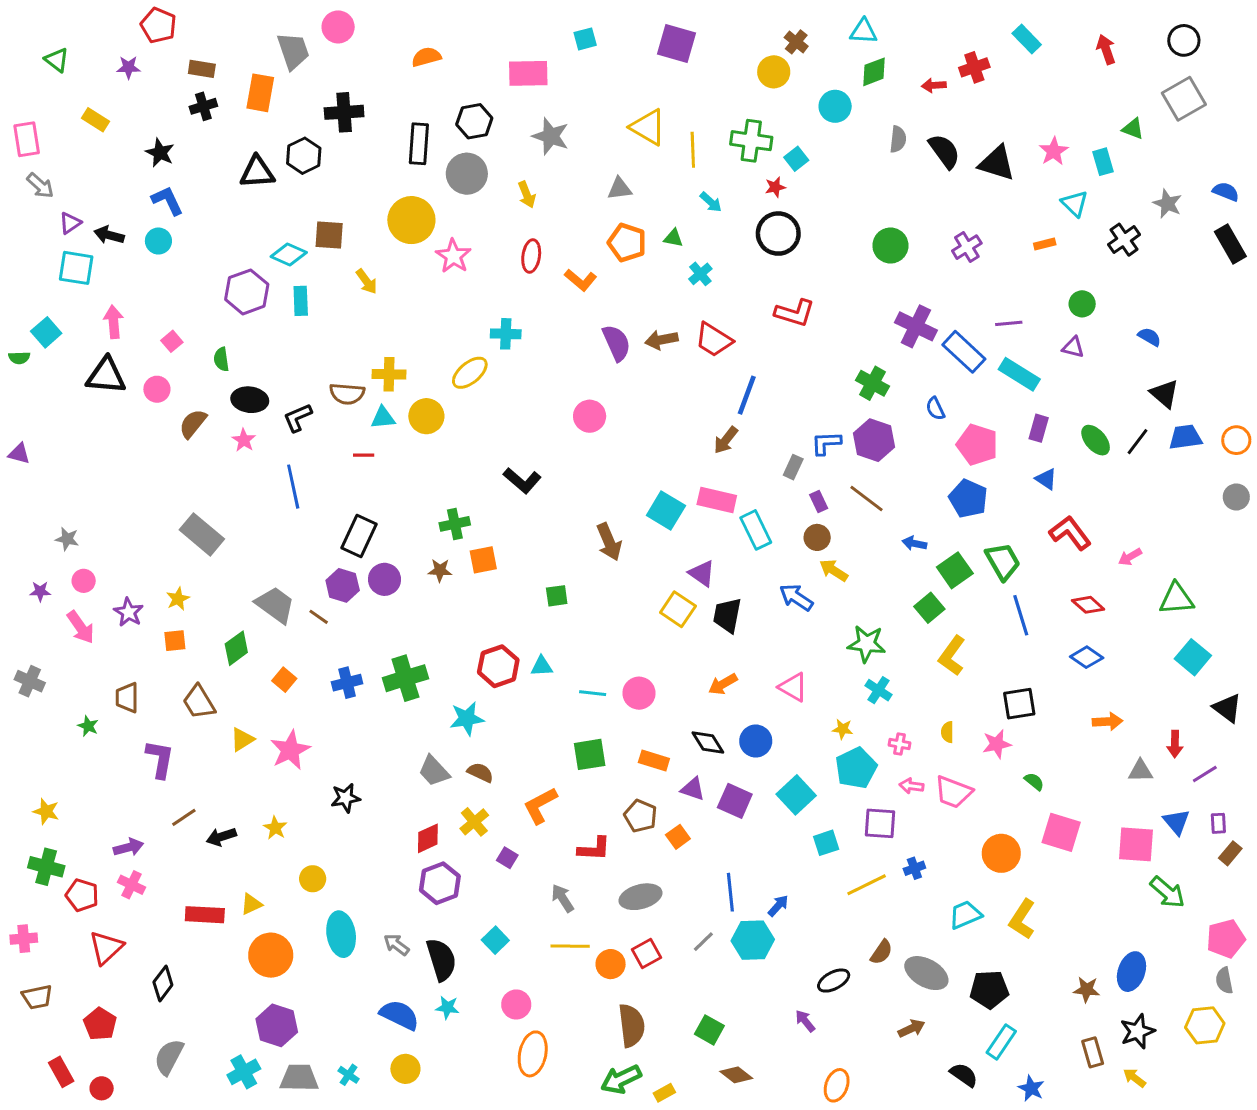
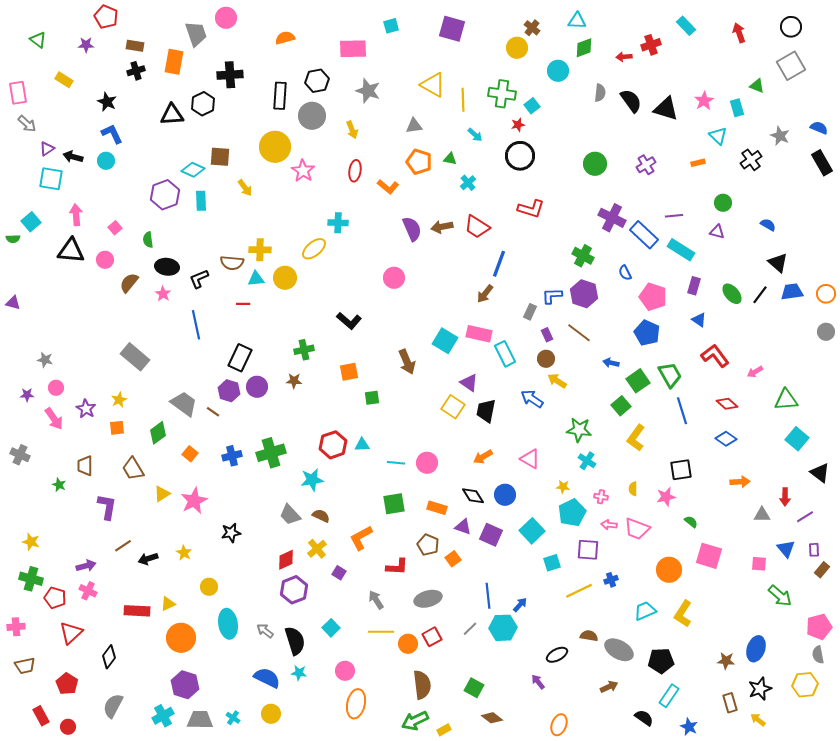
orange square: (483, 560) -> (349, 372), moved
pink square: (1136, 844) -> (759, 564), size x0.6
brown semicircle: (881, 952) -> (589, 636), turned -114

